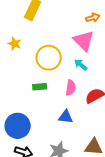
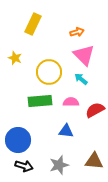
orange arrow: (93, 18) -> (77, 32), moved
green rectangle: (40, 87) -> (40, 101), size x1.6
pink semicircle: (71, 88) -> (71, 102), turned -98

